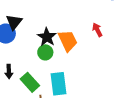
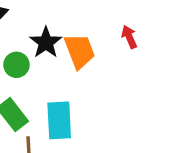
green circle: (45, 52) -> (16, 65), moved

